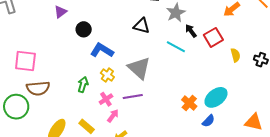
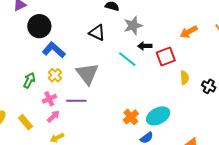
black circle: (84, 29) -> (39, 26), size x1.5
black arrow: (191, 31) -> (145, 46), turned -64

